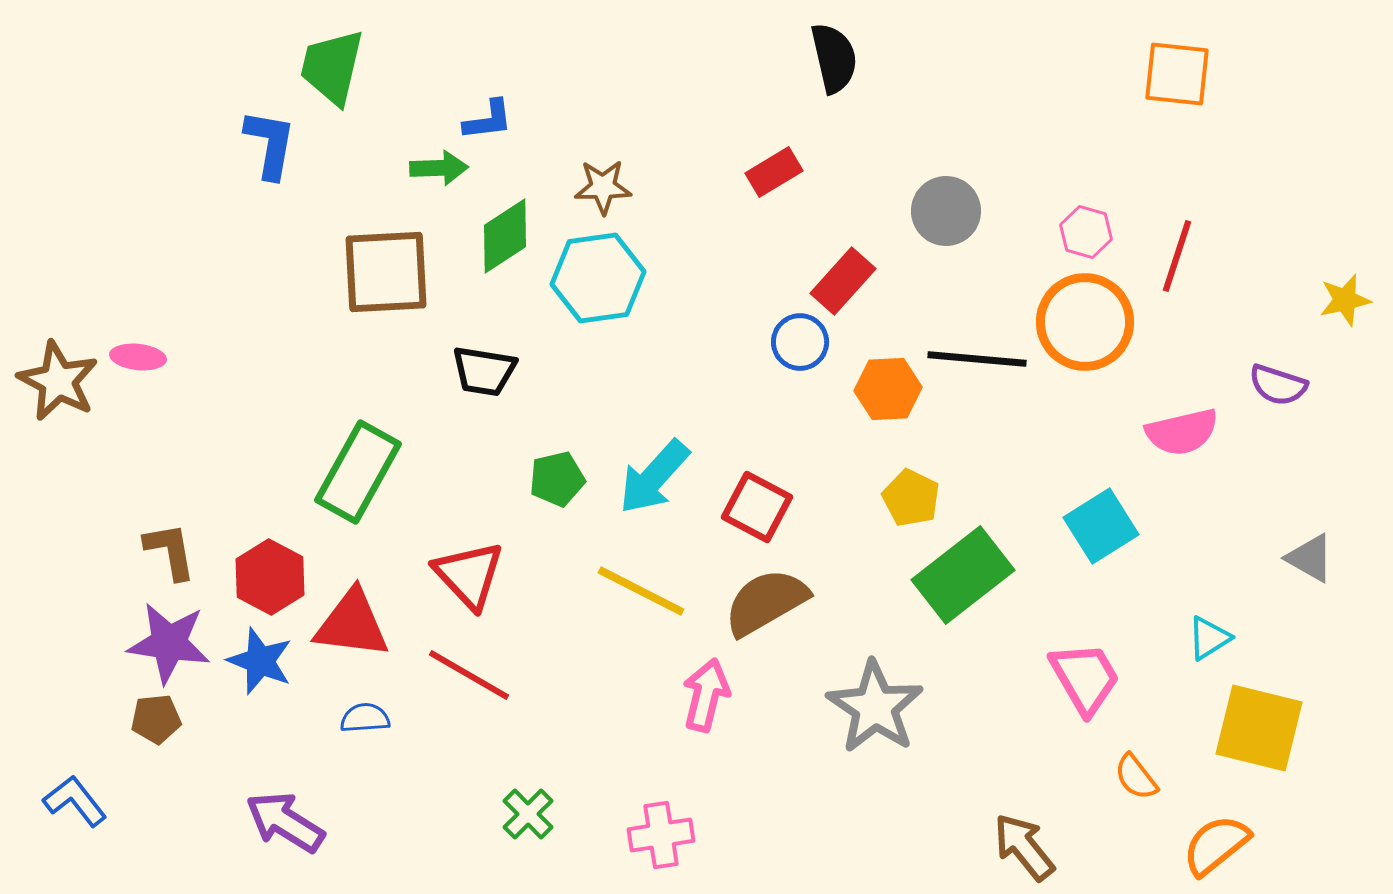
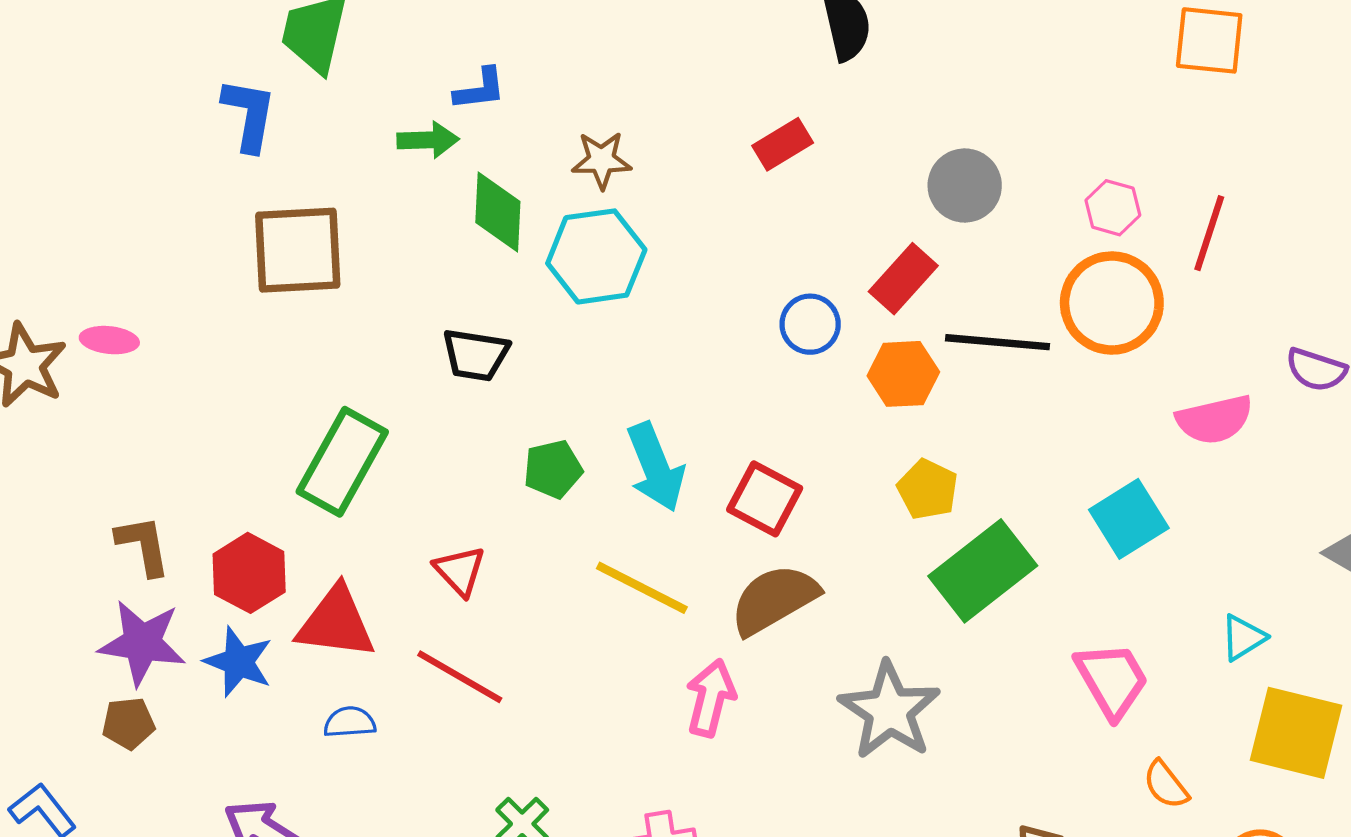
green diamond: (505, 236) -> (498, 212), turned -54
brown square: (386, 272) -> (298, 250), moved
red rectangle: (843, 281) -> (903, 279), moved
cyan arrow: (654, 477) -> (656, 467), turned -64
red triangle: (469, 575) -> (460, 571), size x0.7

